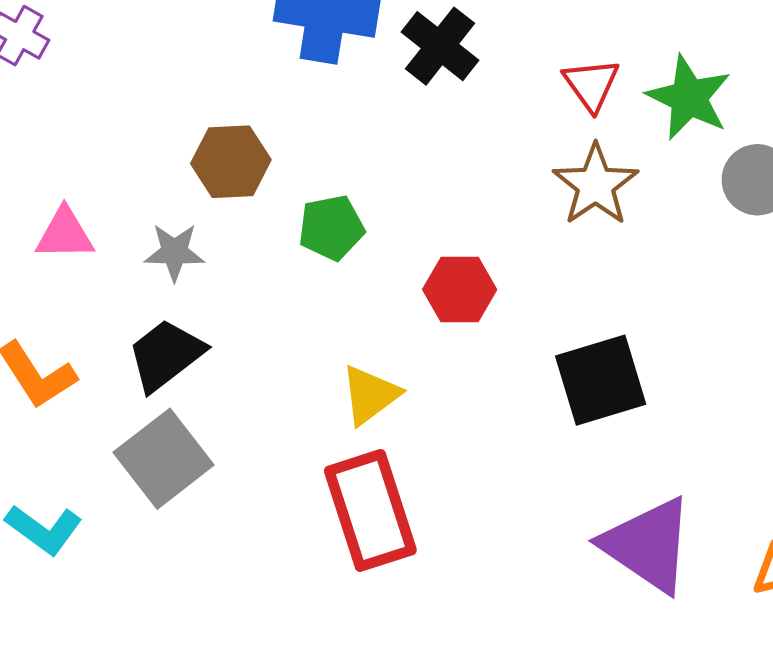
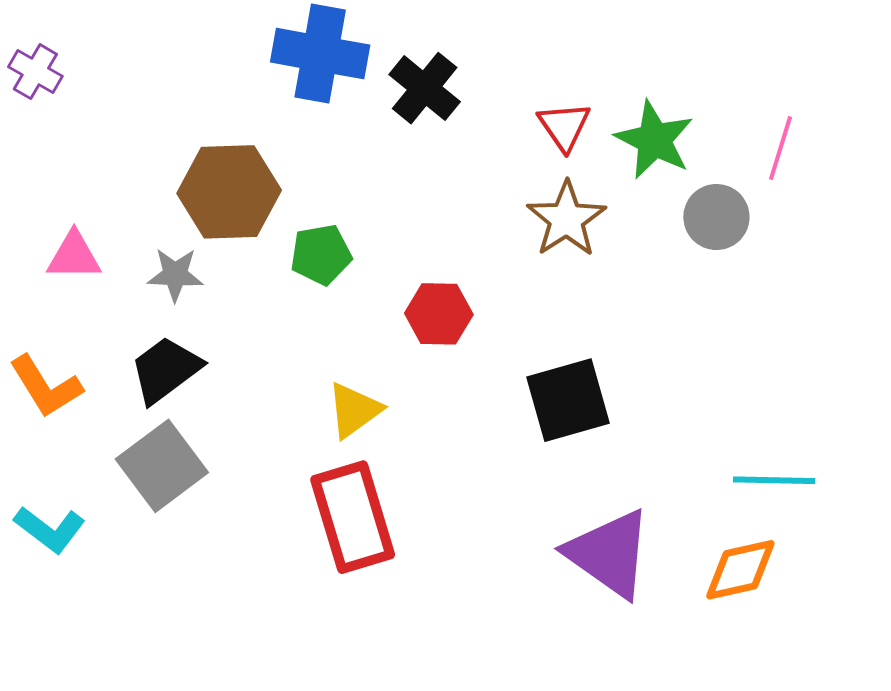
brown hexagon: (231, 162) -> (229, 192), size x1.4

